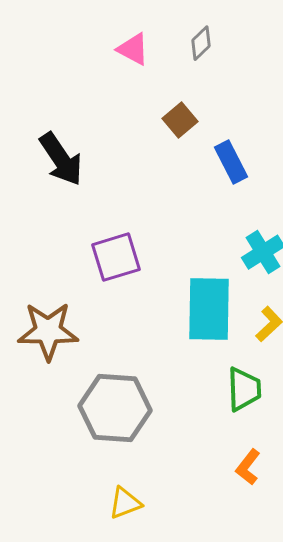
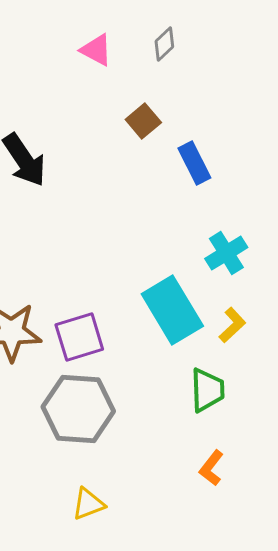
purple square: (116, 257) -> (79, 337), moved
cyan rectangle: (209, 309) -> (172, 310), turned -32

